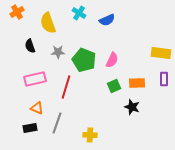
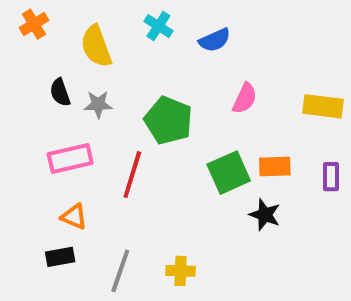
gray star: (58, 52) -> (98, 104), moved
pink semicircle: (112, 60) -> (245, 98), moved
purple rectangle: (164, 79) -> (331, 177), moved
green square: (114, 86) -> (229, 173), size x1.5
gray line: (57, 123) -> (120, 271), moved

